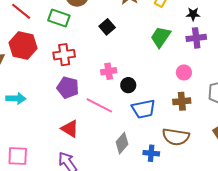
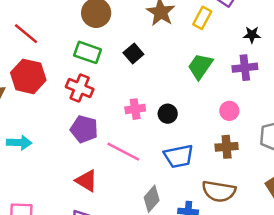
black star: (193, 14) -> (252, 35), moved
green rectangle: (59, 18) -> (88, 52), moved
red cross: (64, 55) -> (80, 88), turned 30
black circle: (128, 85) -> (168, 114), moved

